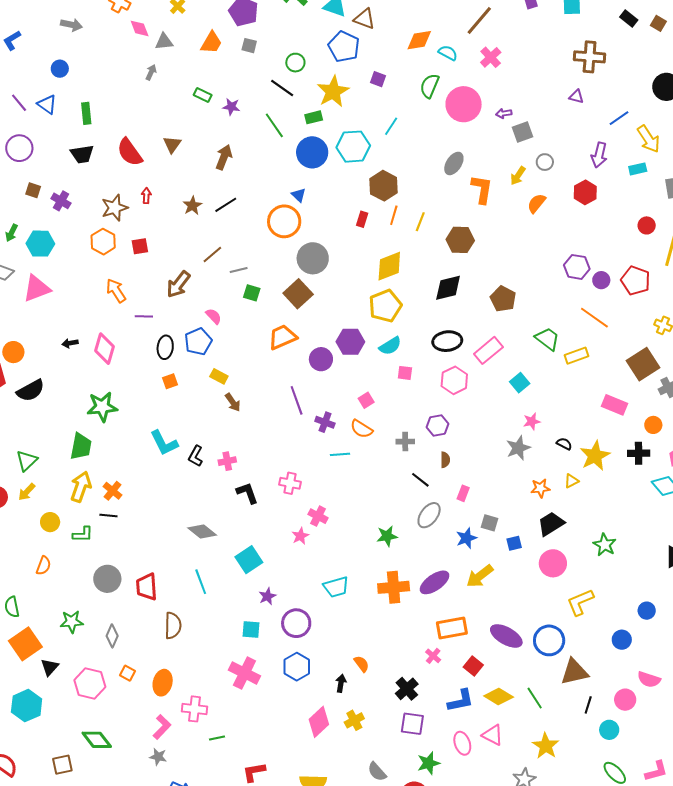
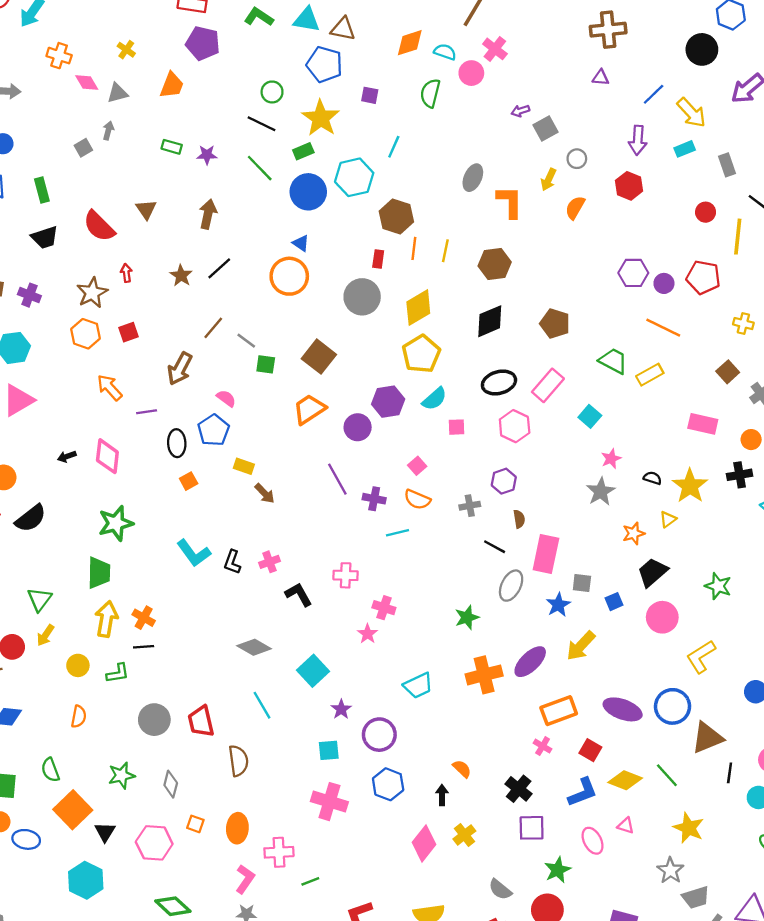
gray square: (249, 46) -> (83, 148), moved, turned -35
pink circle: (464, 104) -> (471, 73), moved, size x0.6
gray circle: (313, 258) -> (362, 297), moved
gray line: (239, 270) -> (246, 341), turned 60
brown square: (643, 364) -> (728, 372), size x0.6
pink rectangle: (463, 493) -> (546, 554), size x2.0
pink triangle: (493, 735) -> (626, 826), size x0.7

